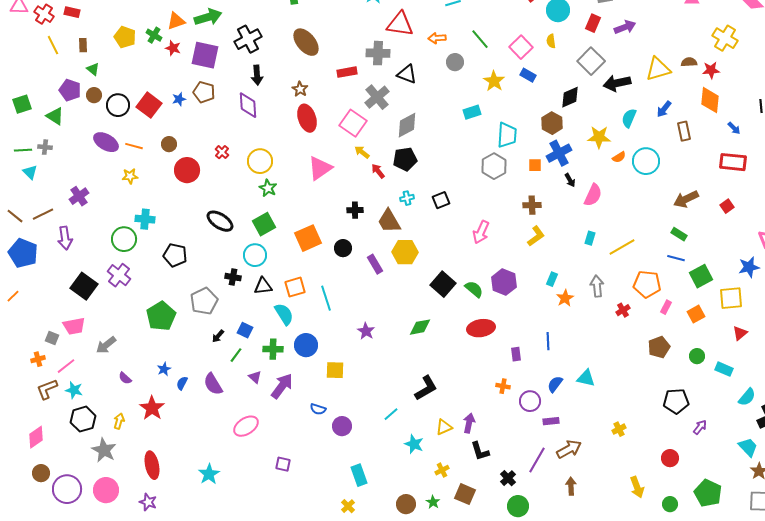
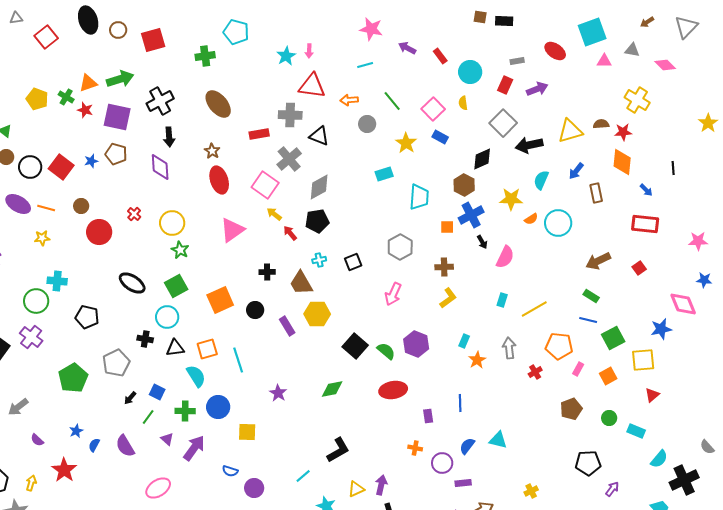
gray hexagon: (494, 166) -> (400, 247), moved

